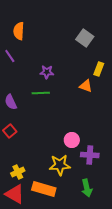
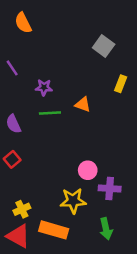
orange semicircle: (19, 31) -> (23, 23), moved, turned -30
purple star: (47, 72) -> (44, 87), moved
orange triangle: (86, 86) -> (83, 104), moved

